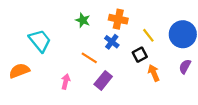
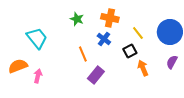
orange line: (89, 58) -> (83, 54), turned 35
pink arrow: (66, 82) -> (38, 76), moved

